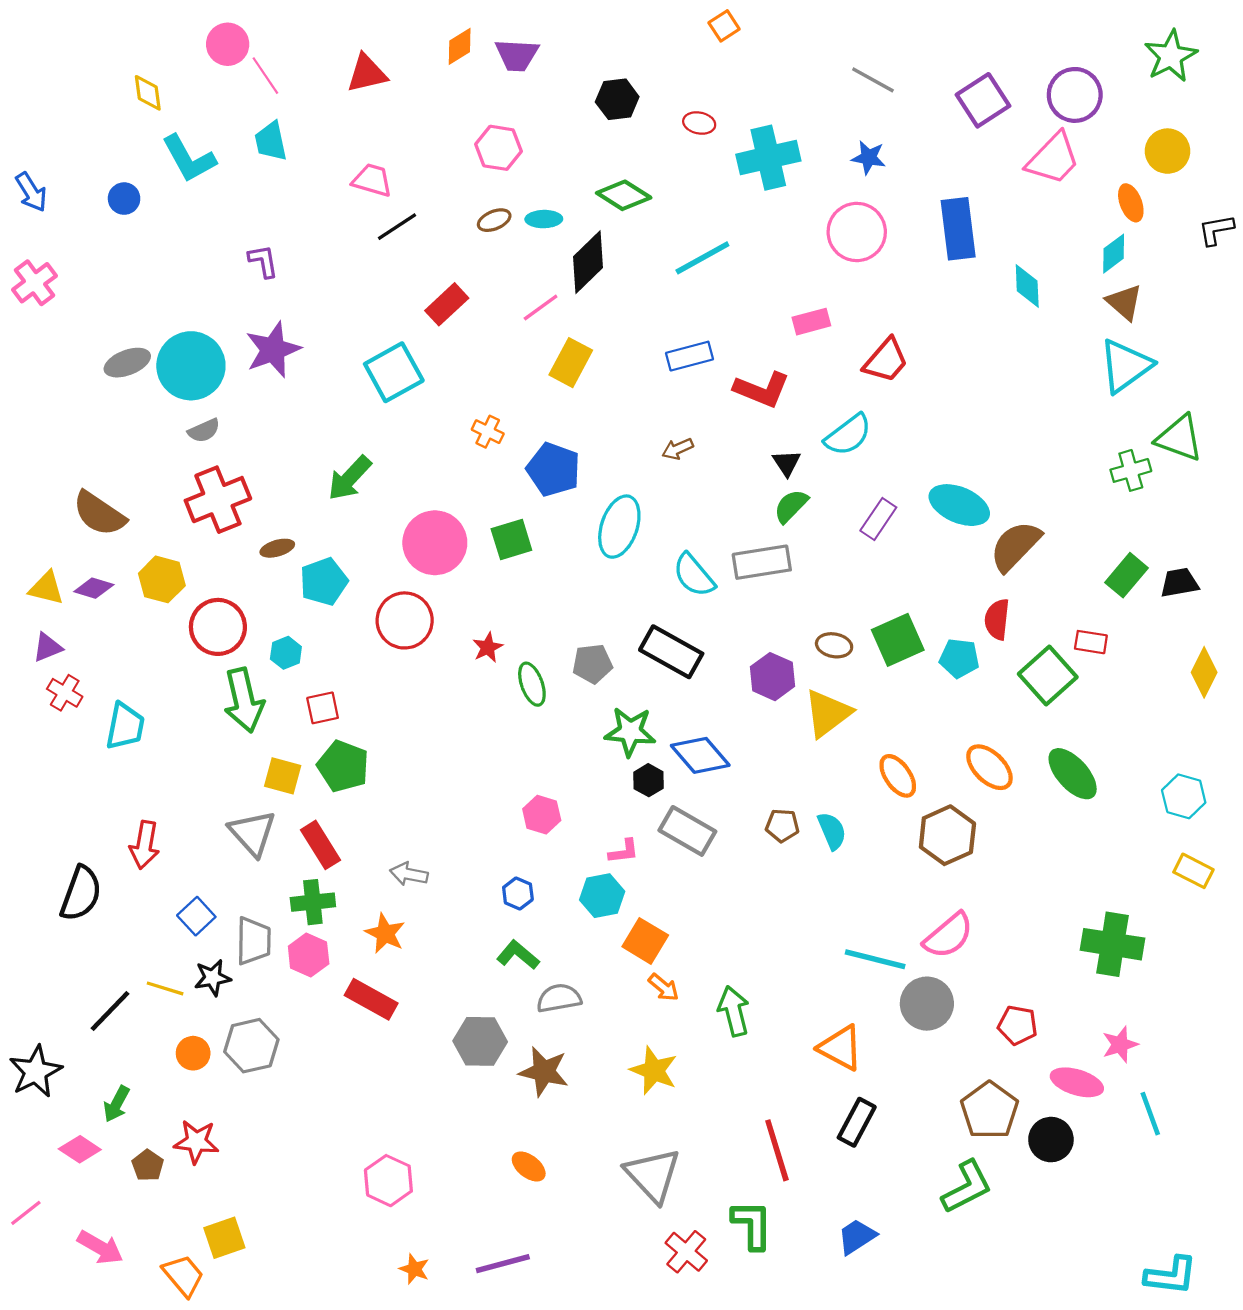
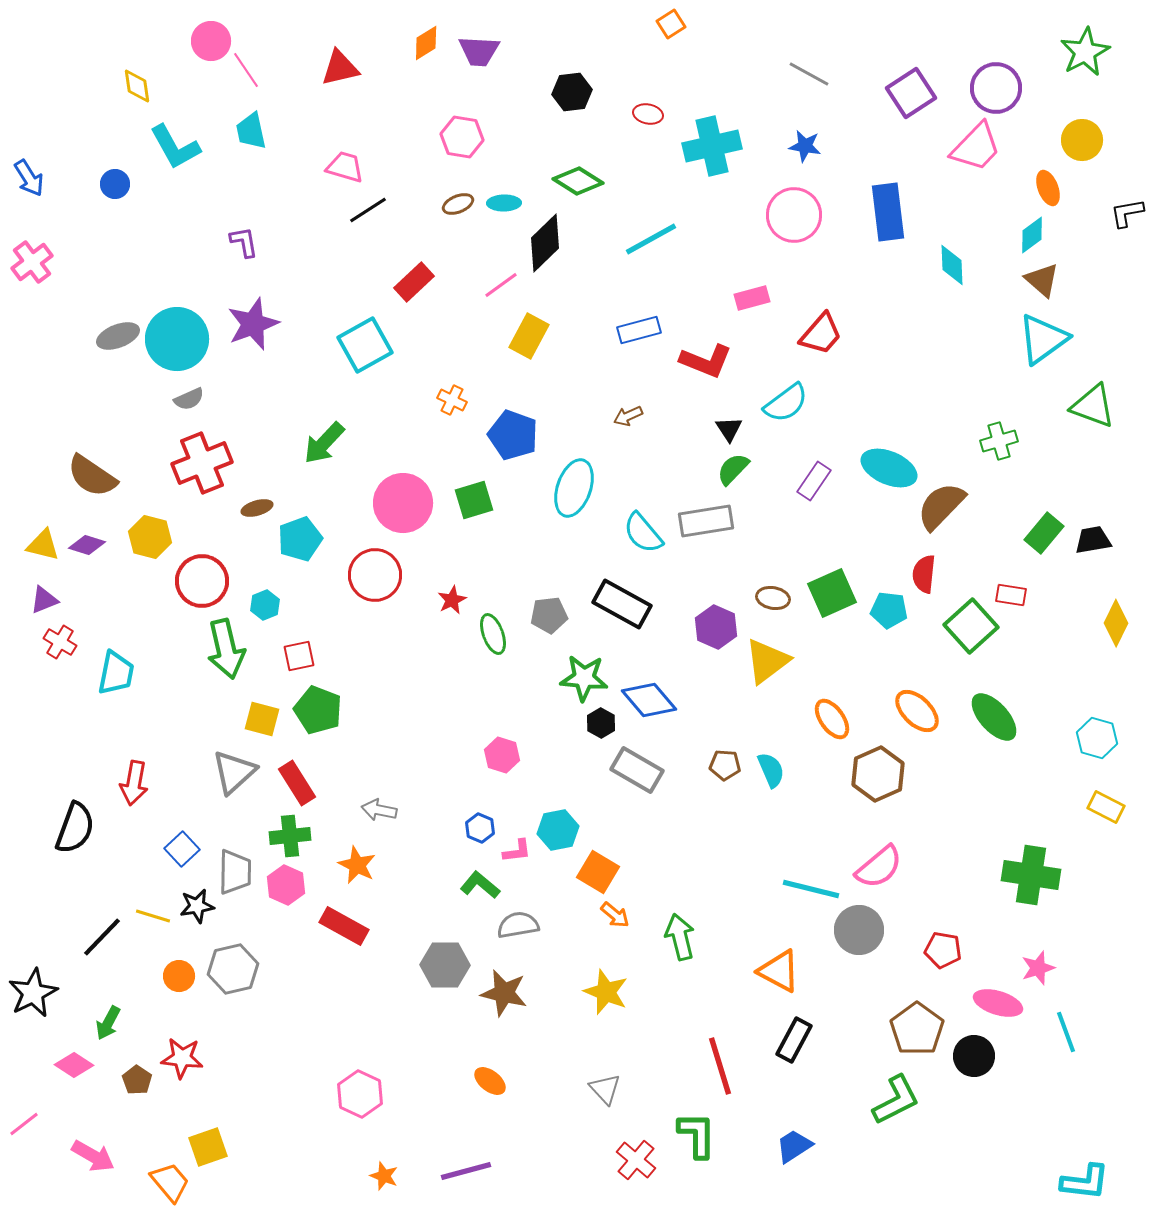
green cross: (1131, 470) -> (999, 441), moved
gray triangle: (252, 833) -> (234, 772), turned 30
pink L-shape: (624, 851) -> (517, 851), moved
gray triangle: (653, 1175) -> (605, 1089), size x0.6

